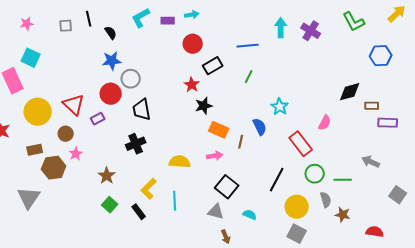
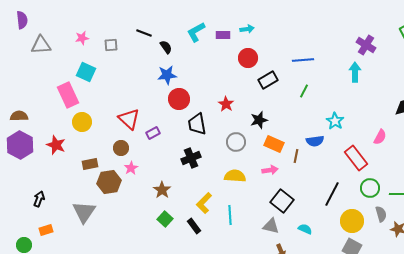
black line: (89, 19) -> (144, 33), turned -56
gray square: (66, 26) -> (111, 45), moved
cyan arrow: (281, 28) -> (355, 72), moved
gray circle: (131, 79) -> (236, 142), moved
red star: (192, 85) -> (226, 104), moved
red circle: (111, 94) -> (179, 99), moved
yellow circle: (38, 112) -> (82, 122), moved, size x0.7
blue semicircle: (260, 127) -> (315, 141), turned 108

